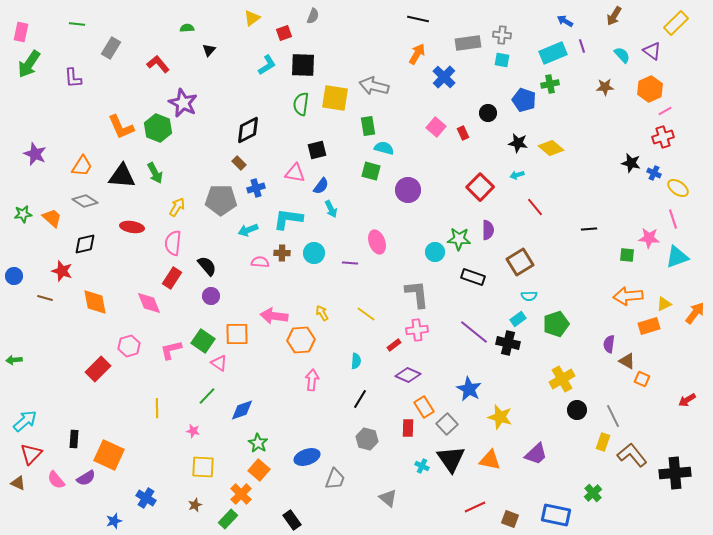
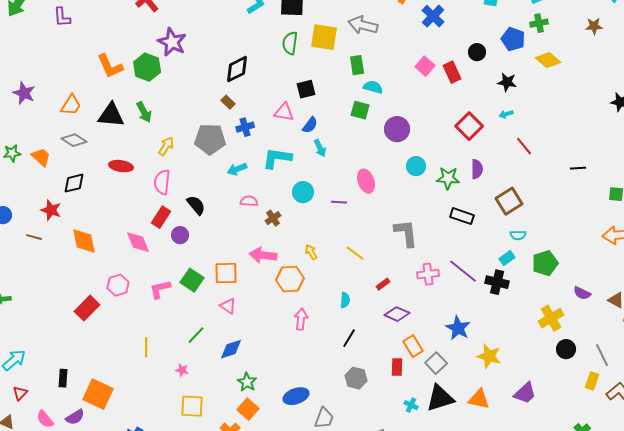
red rectangle: (463, 133) -> (452, 72), size x1.5
yellow diamond: (551, 148) -> (548, 60), moved
cyan circle: (435, 252) -> (416, 166), moved
brown cross: (282, 253) -> (273, 218), moved, turned -35
purple circle: (211, 296) -> (180, 235), moved
pink cross: (417, 330) -> (428, 274), moved
purple semicircle: (609, 344) -> (582, 293), moved, turned -72
pink triangle: (219, 363) -> (228, 306), moved
red triangle: (31, 454) -> (20, 393), size x0.7
black triangle: (451, 459) -> (440, 398), turned 48

